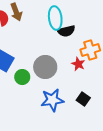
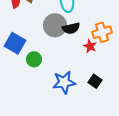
black semicircle: (66, 31) -> (71, 28), moved
gray circle: (45, 67) -> (55, 25), moved

